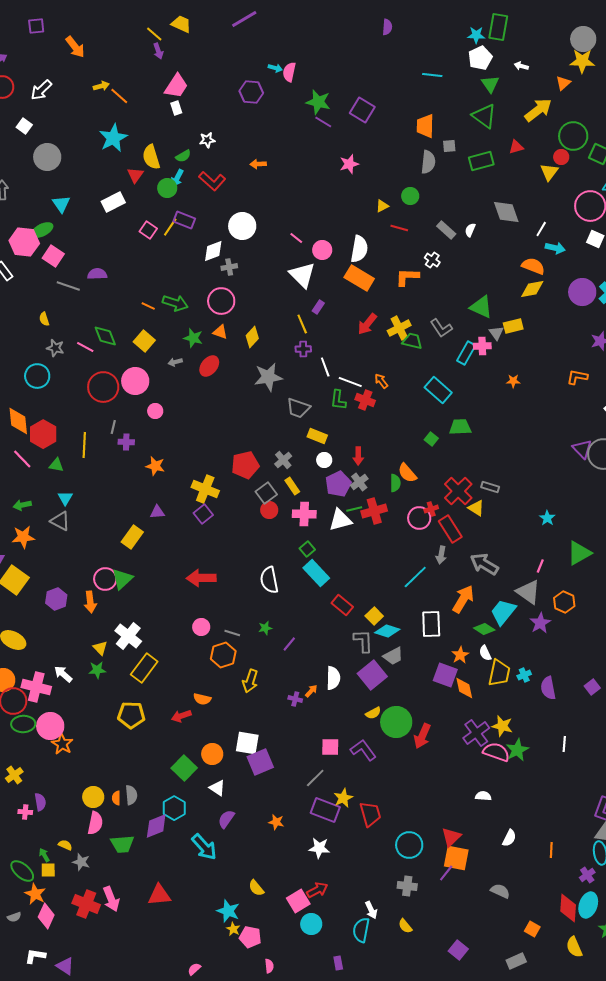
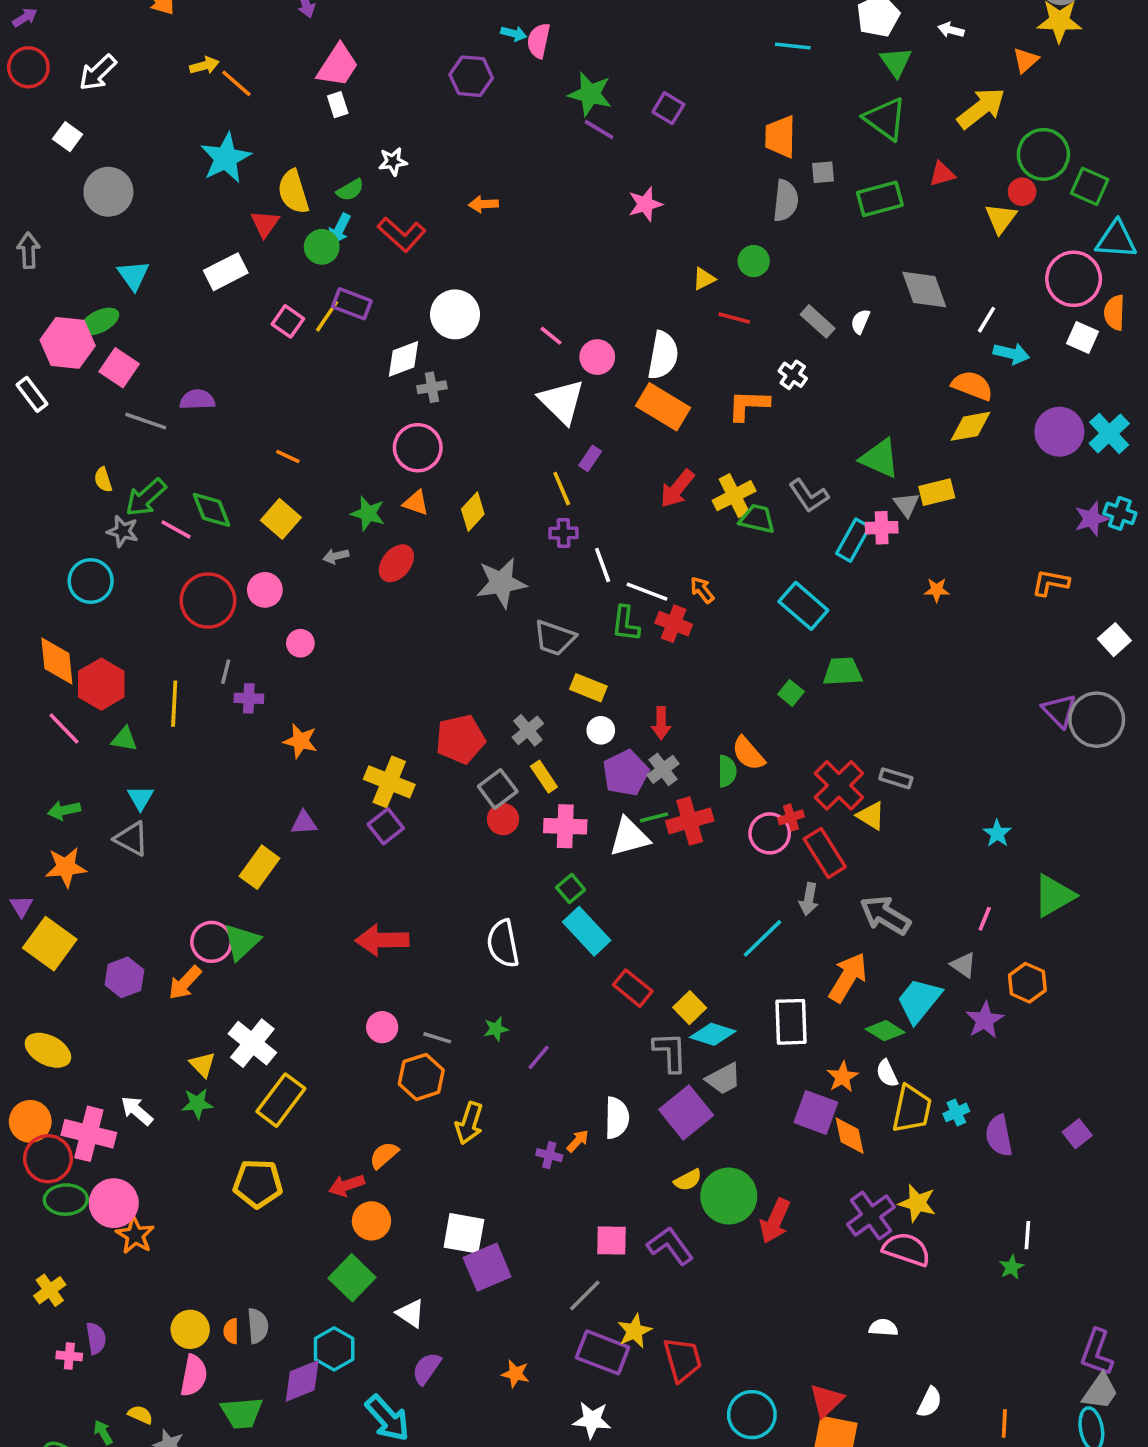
purple square: (362, 110) -> (668, 108), size x0.7
green arrow: (175, 303) -> (146, 497), moved, turned 120
pink circle: (135, 381) -> (265, 590), size x0.7
gray triangle: (528, 592) -> (963, 965), size x0.6
orange arrow: (90, 602) -> (185, 983), turned 50
orange semicircle: (202, 699) -> (384, 1155), turned 126
green star: (517, 750) -> (1011, 1267), moved, size x0.6
orange circle: (212, 754) -> (371, 1221), moved

